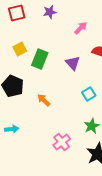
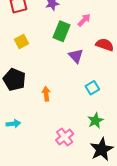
green rectangle: (40, 59) -> (62, 31), moved
orange arrow: (44, 100) -> (46, 94), turned 40

